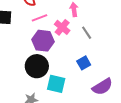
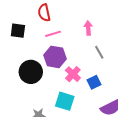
pink cross: (62, 27) -> (73, 74), moved
black circle: (37, 66) -> (31, 72), moved

